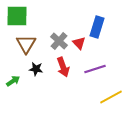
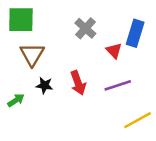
blue rectangle: (97, 27) -> (135, 33), moved
gray cross: (59, 41) -> (85, 28), moved
red triangle: (79, 43) -> (114, 51), moved

